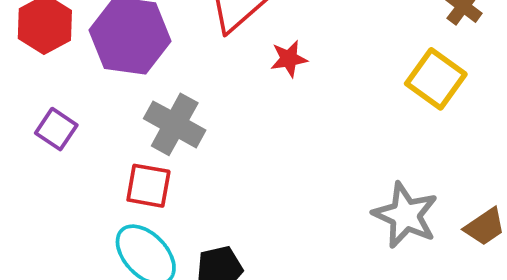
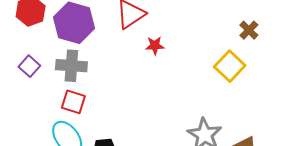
gray cross: (175, 124) -> (71, 66), moved, turned -32

